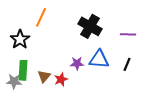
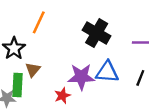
purple star: (77, 63) -> (81, 77), size x1.6
brown triangle: (44, 76) -> (33, 70), moved

